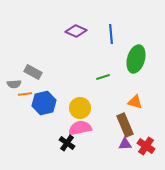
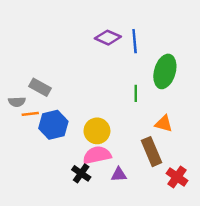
purple diamond: (76, 31) -> (108, 38), moved
green line: (103, 77) -> (136, 93), moved, turned -72
purple triangle: (125, 144) -> (119, 175), moved

